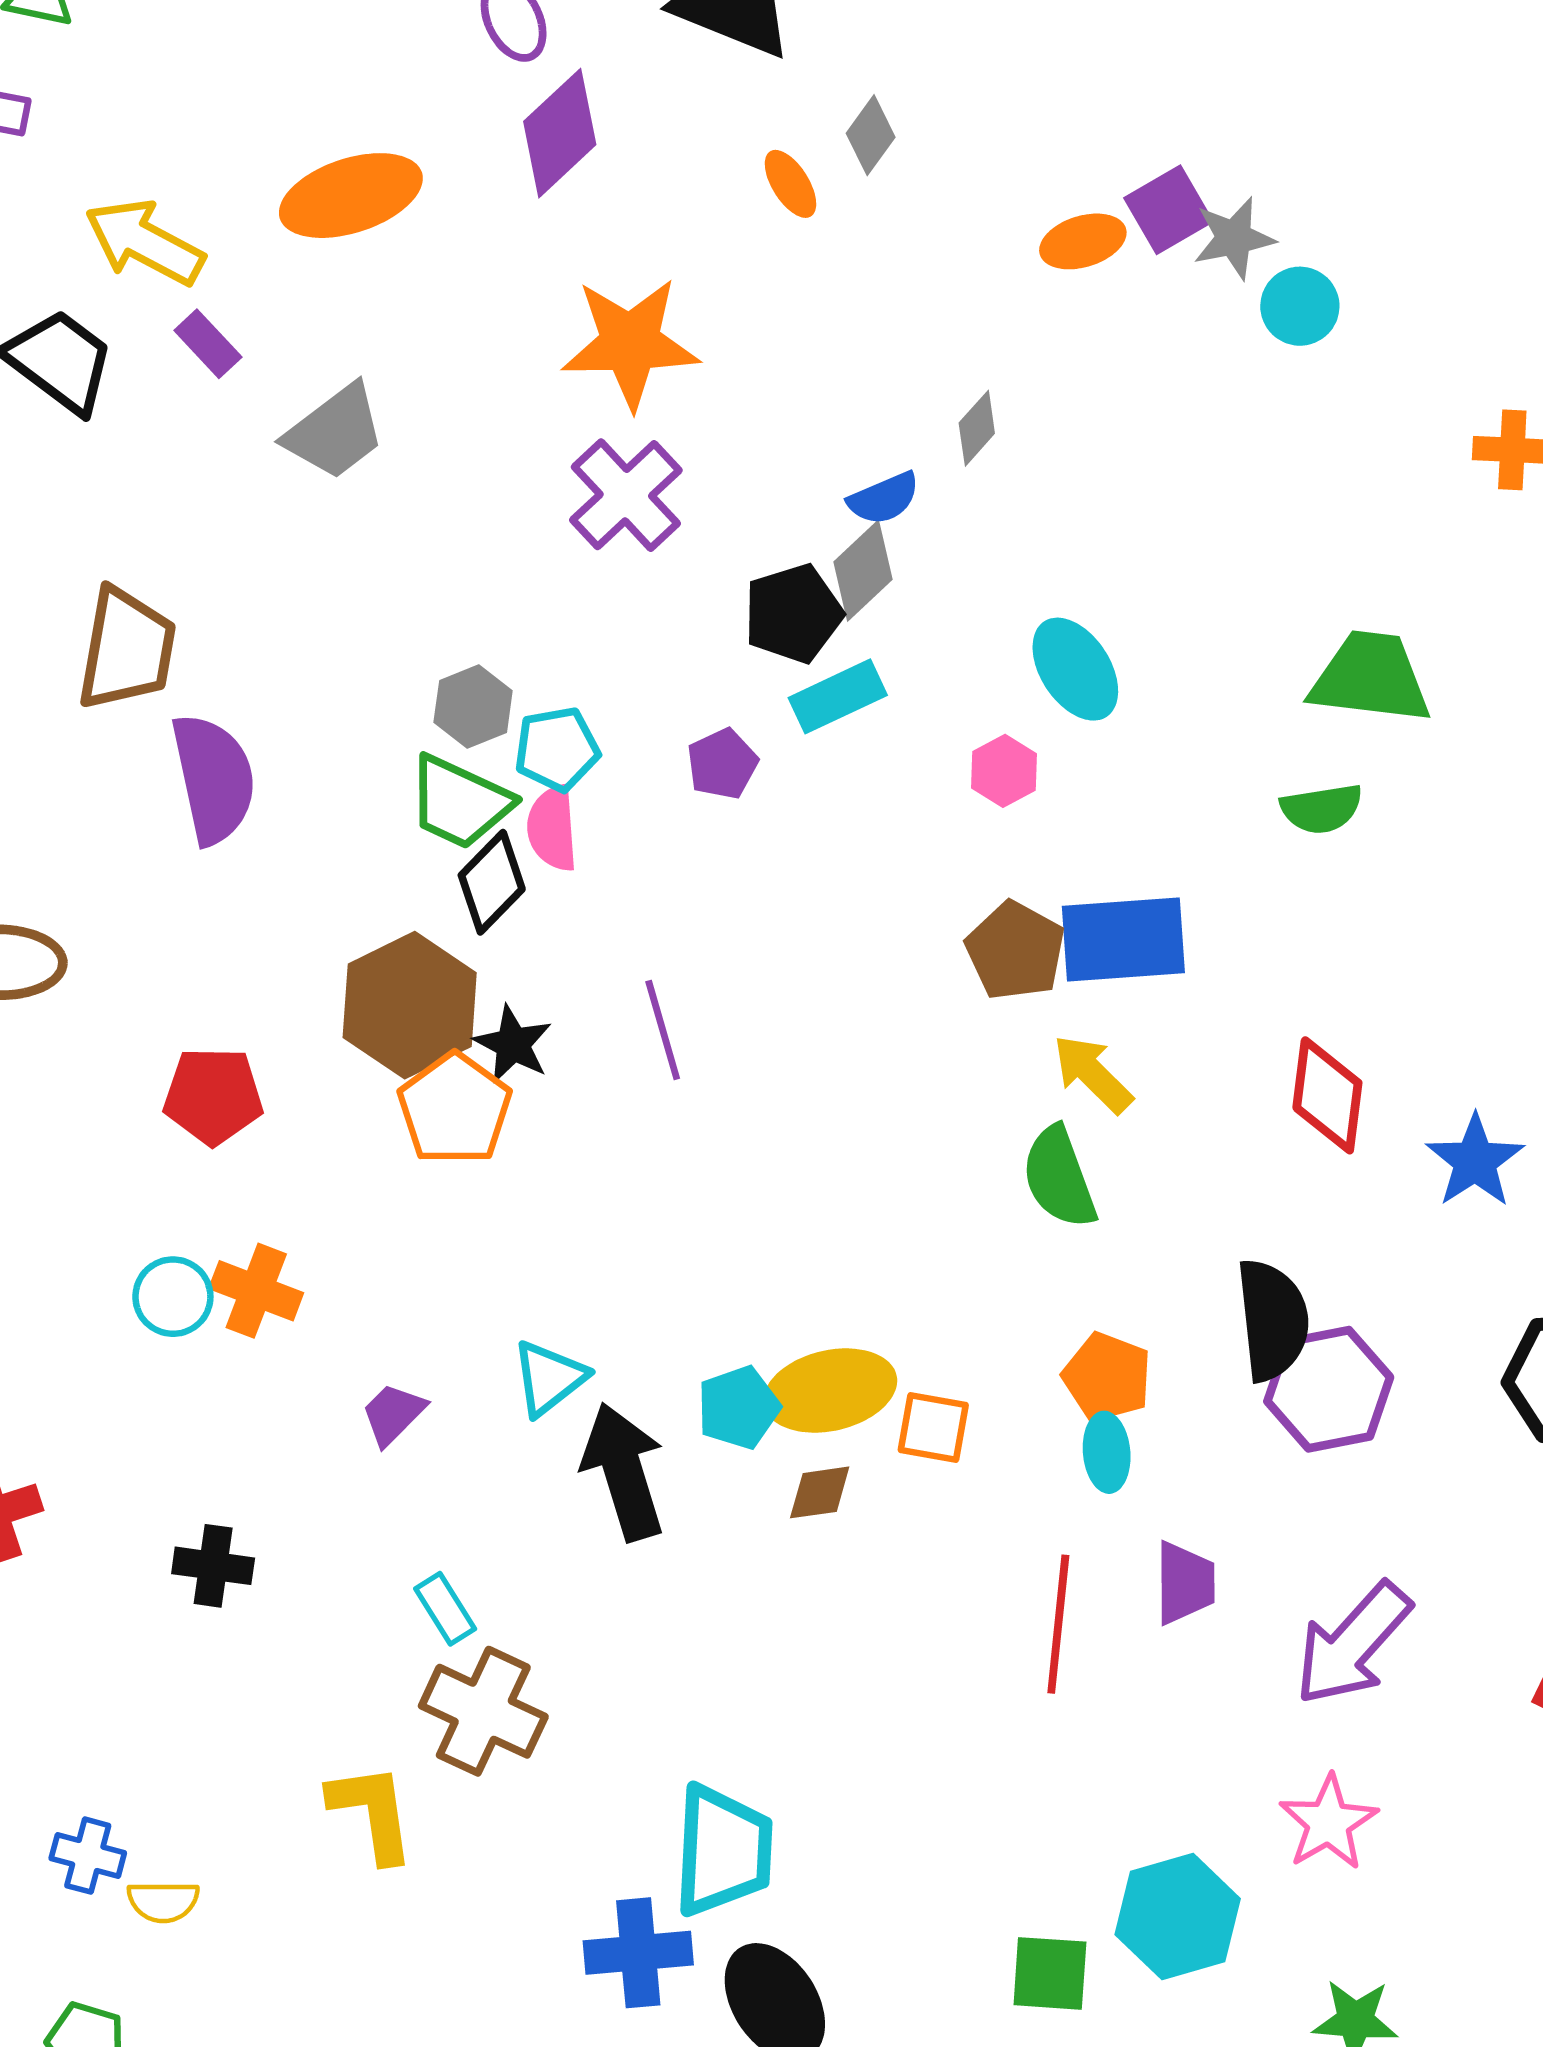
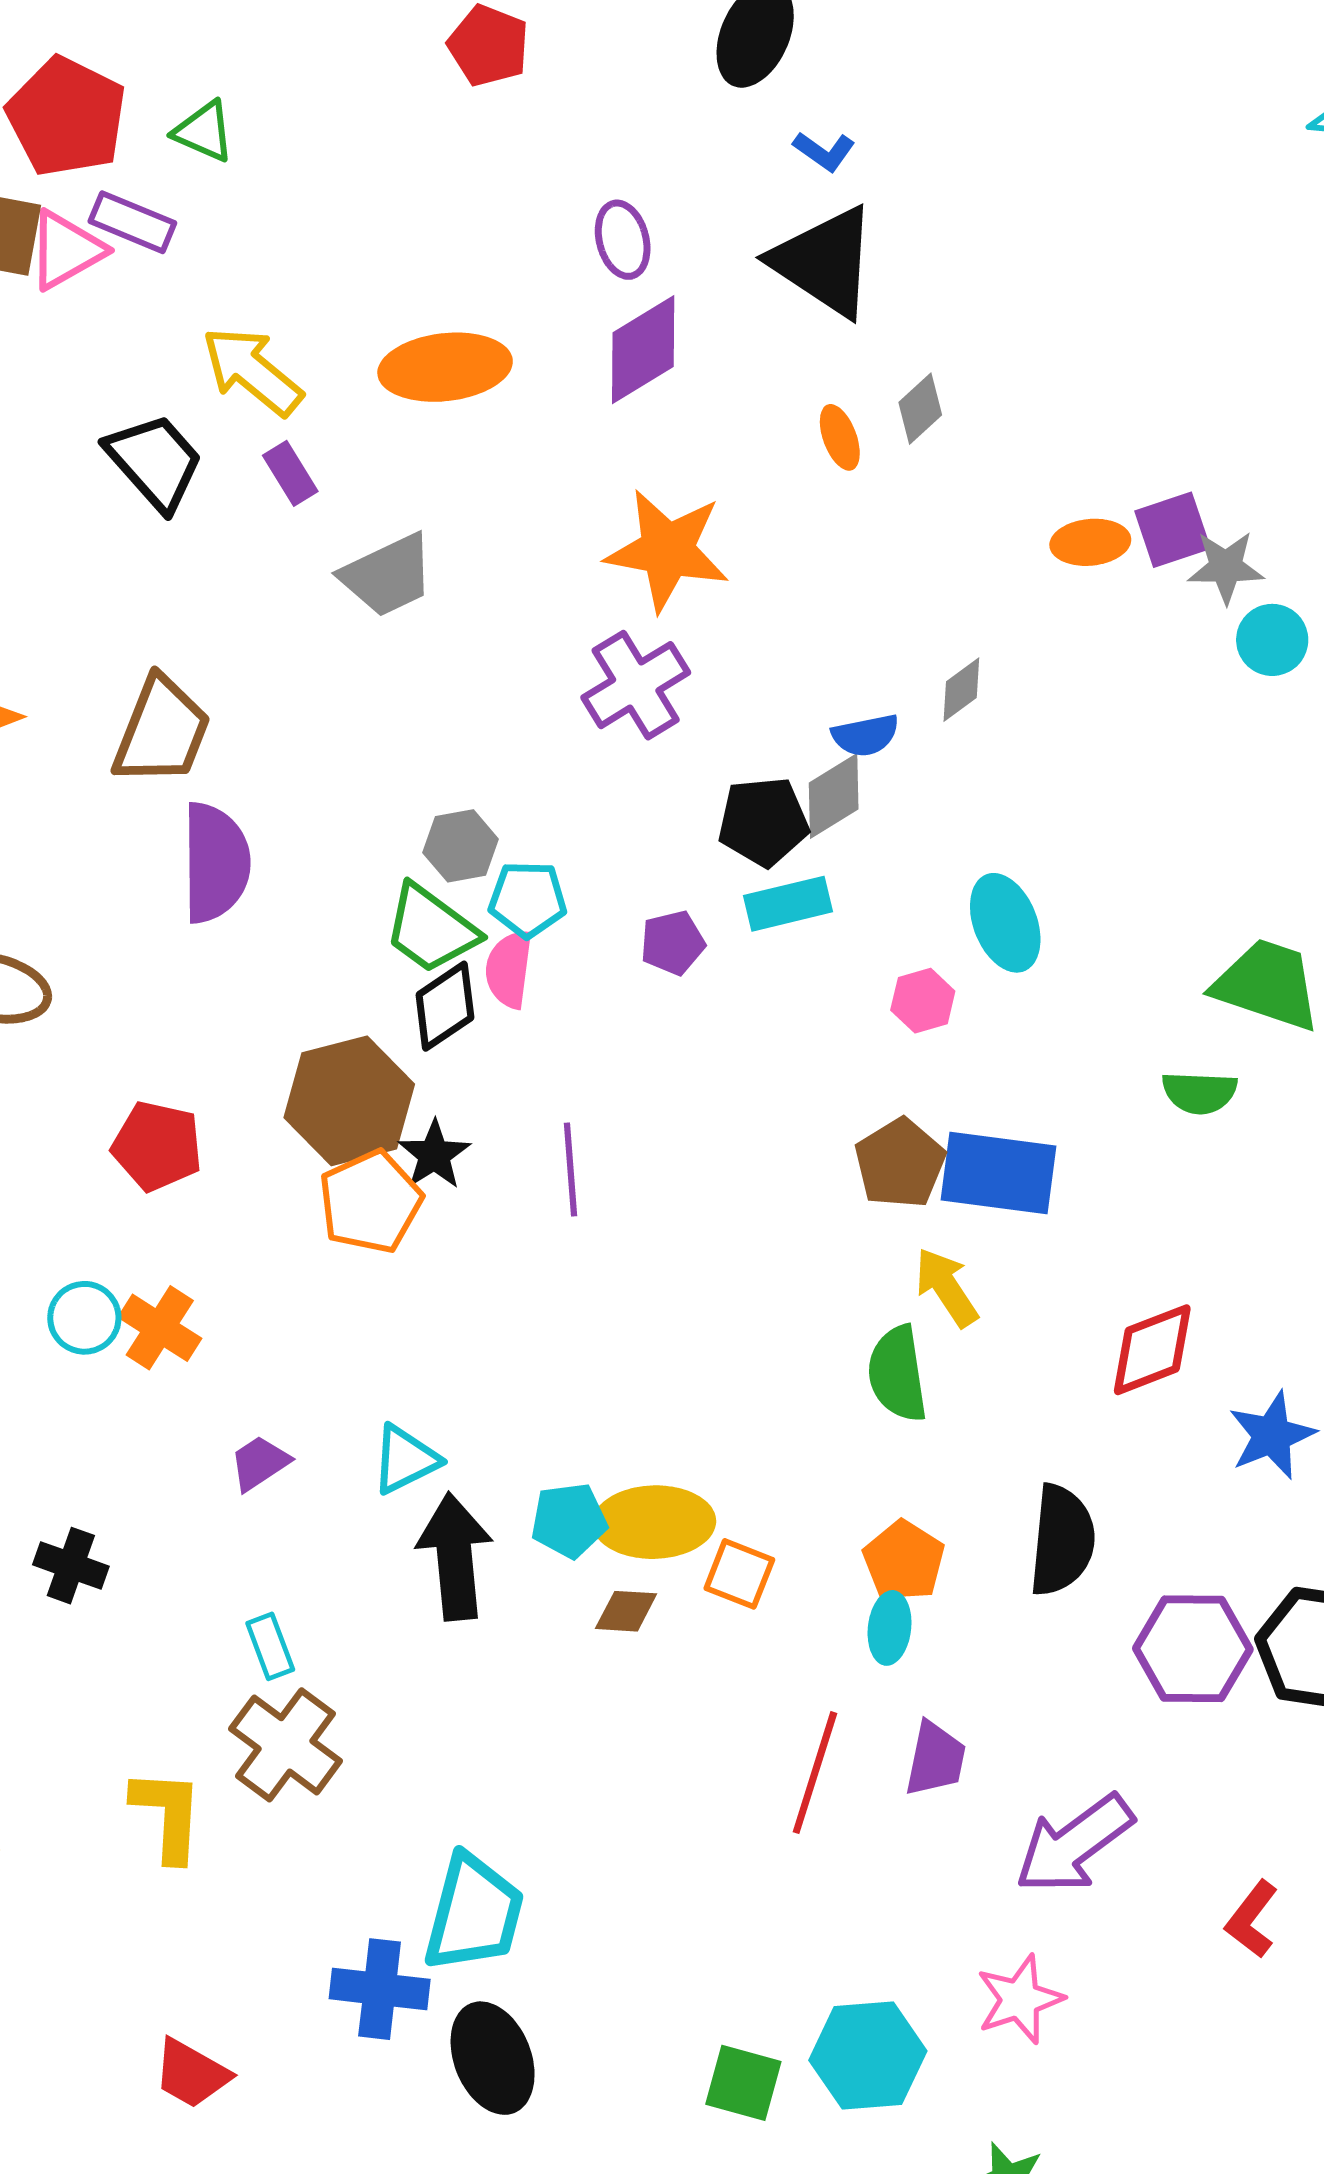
red diamond: (1327, 1095) -> (1152, 1350), turned 50
purple hexagon: (1329, 1389) -> (1193, 1649), moved

